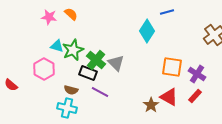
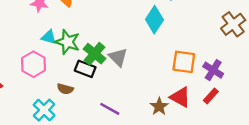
green star: (73, 50) -> (68, 42), turned -30
purple line: (100, 92) -> (110, 109), moved
cyan cross: (67, 108) -> (44, 110), moved, turned 30

